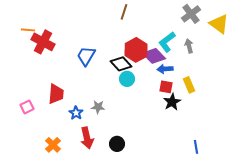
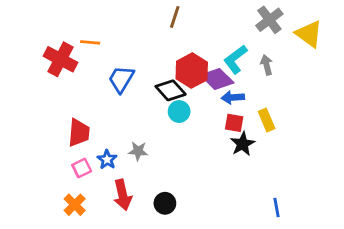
orange line: (28, 30) -> (90, 42), moved
pink square: (27, 107) -> (82, 168), moved

